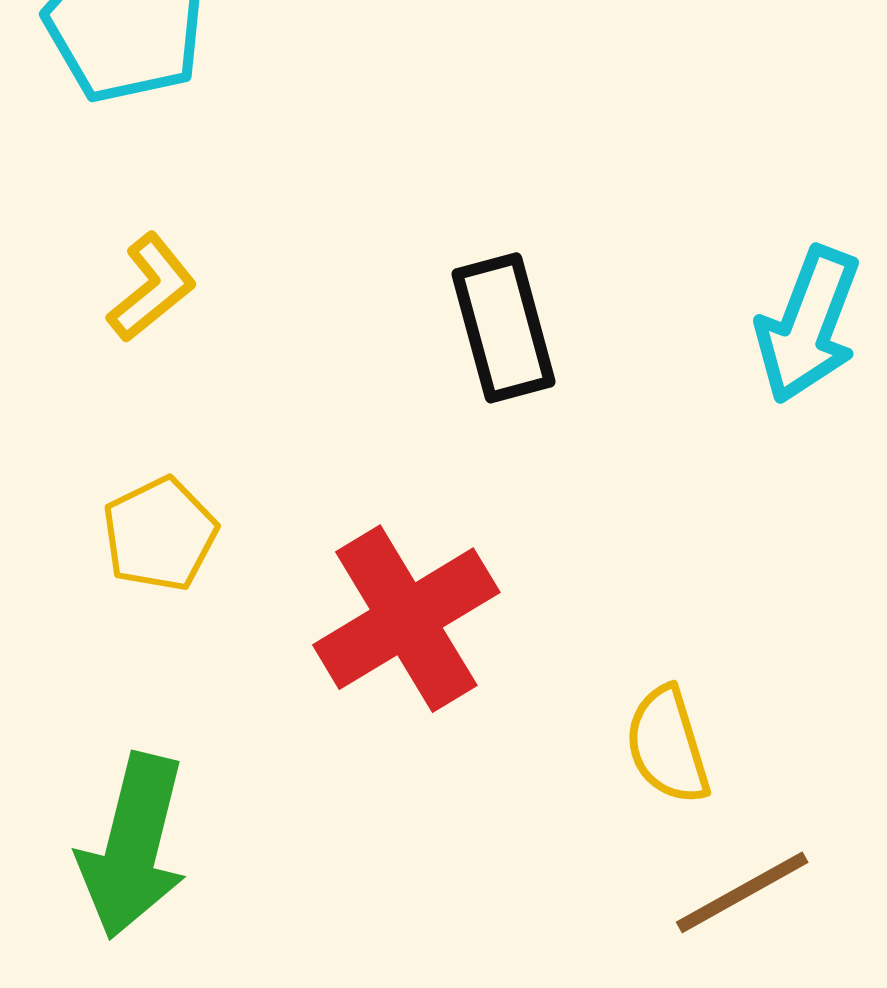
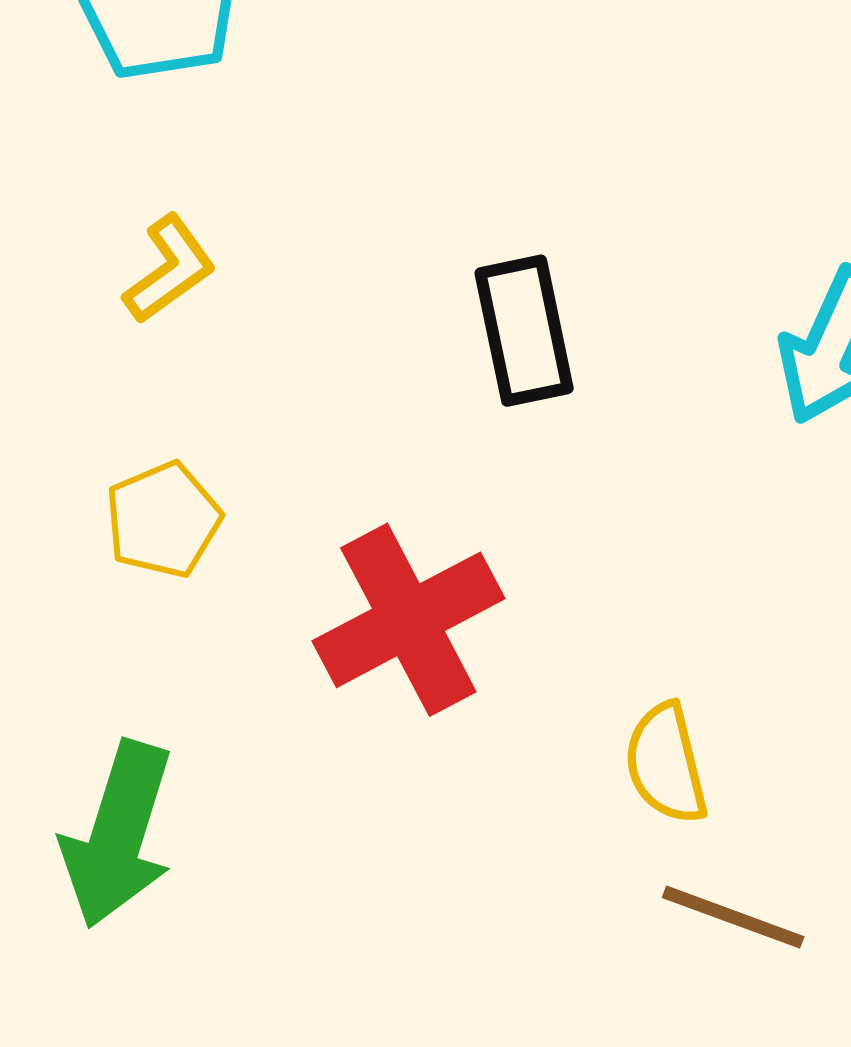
brown line: (742, 892) -> (733, 917), turned 46

